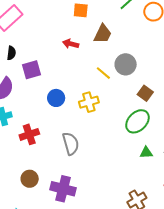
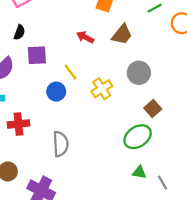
yellow line: (103, 73) -> (70, 72), moved
yellow cross: (89, 102) -> (102, 89), moved, turned -30

